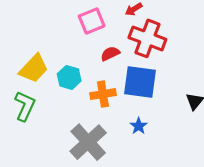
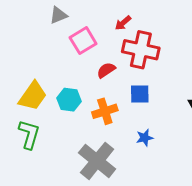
blue square: (140, 82) -> (140, 94), size x0.6
blue star: (139, 126) -> (145, 138), turned 30

